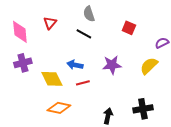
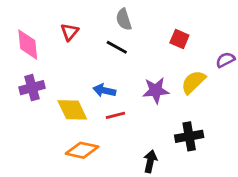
yellow semicircle: (149, 66) -> (193, 82), moved
black cross: (143, 109) -> (189, 136), moved

